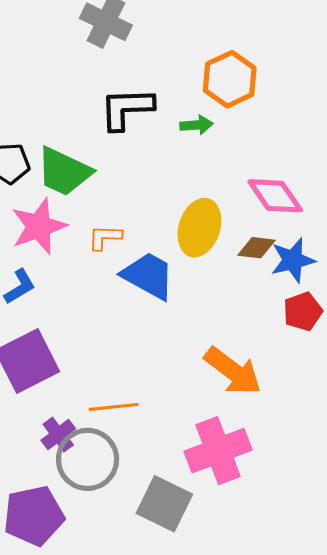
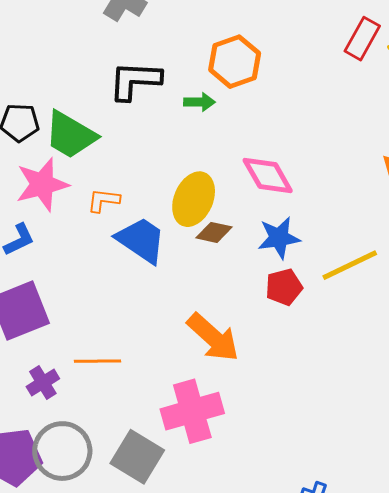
brown diamond: (256, 248) -> (214, 232), moved
gray circle: (88, 459) -> (62, 451), moved

